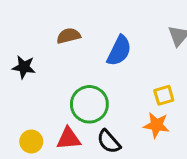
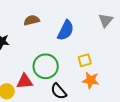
yellow square: (164, 95) -> (85, 60), moved
red triangle: (69, 139) -> (25, 81), moved

